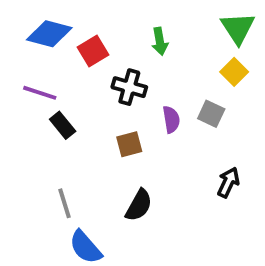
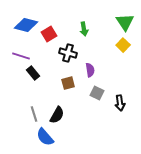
gray square: (211, 114) -> (97, 93), moved
black arrow: (228, 182) -> (120, 103), turned 147
black semicircle: (139, 205) -> (57, 115), moved

